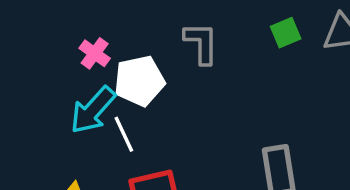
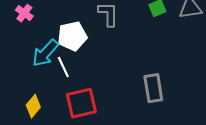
pink cross: (95, 53) -> (24, 13), moved

